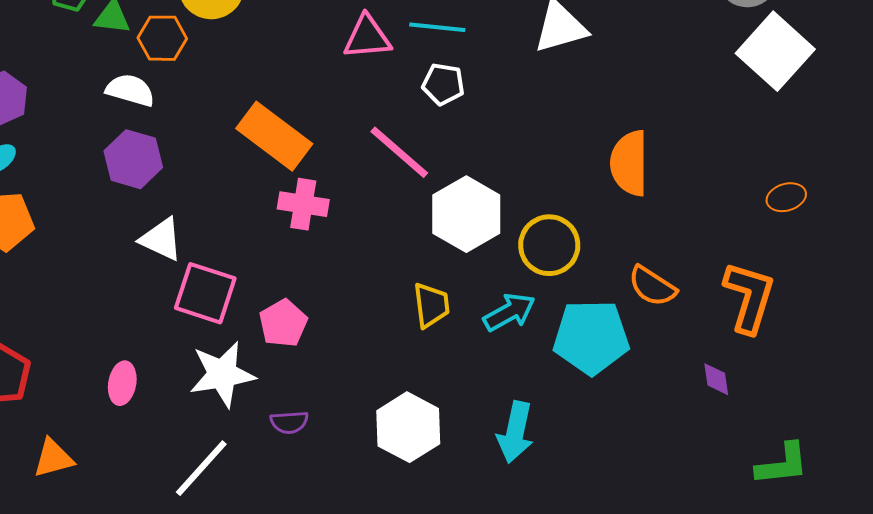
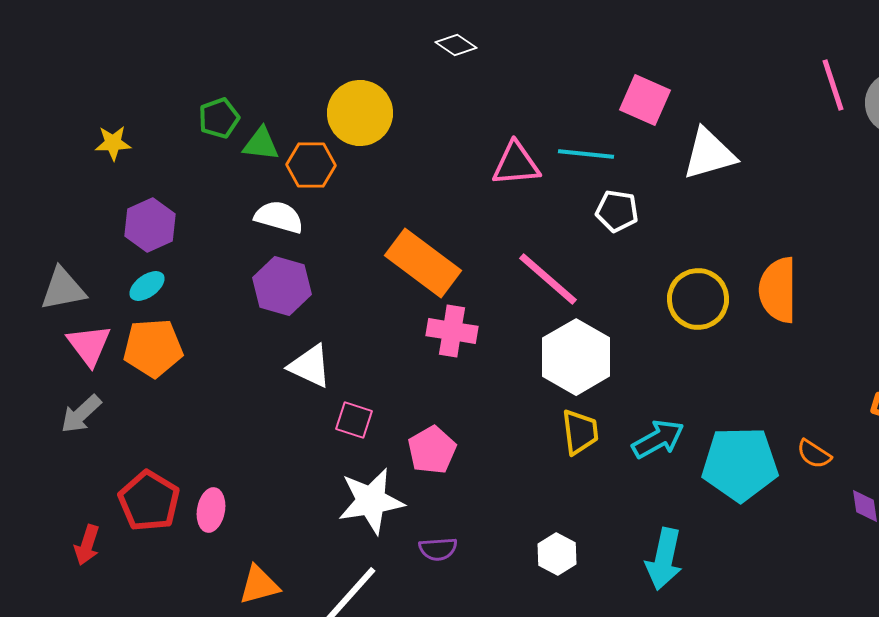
white pentagon: (443, 84) -> (617, 211), moved
white hexagon: (466, 214) -> (576, 357), moved
yellow circle: (549, 245) -> (698, 299), moved
orange semicircle: (652, 286) -> (814, 454), moved, size x0.7
pink square: (205, 293) -> (354, 420), size x0.6
pink ellipse: (122, 383) -> (211, 510), moved
white hexagon: (408, 427) -> (557, 554), size x0.6
orange triangle: (53, 458) -> (259, 585), moved

